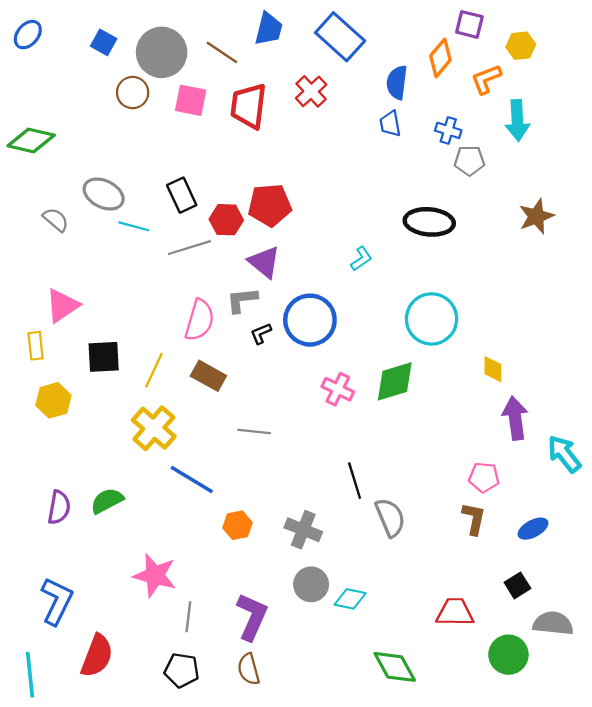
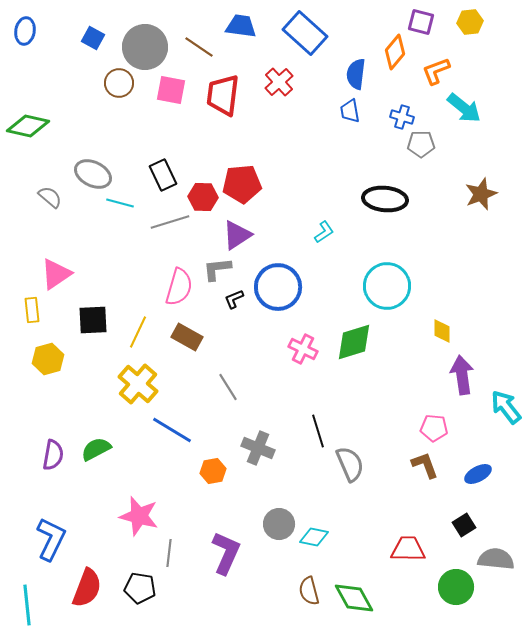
blue trapezoid: (269, 29) -> (241, 26), turned -96
blue ellipse: (28, 35) -> (25, 31), turned -32
yellow hexagon: (521, 46) -> (470, 22), moved
cyan arrow: (517, 120) -> (464, 108), turned -48
purple triangle: (264, 262) -> (237, 235), turned 48
gray line: (254, 432) -> (228, 387), turned 52
brown L-shape: (474, 519) -> (425, 465), turned -32
gray cross: (303, 530) -> (258, 448), moved
brown semicircle: (249, 669) -> (309, 591), moved
black pentagon: (182, 670) -> (140, 588), moved

